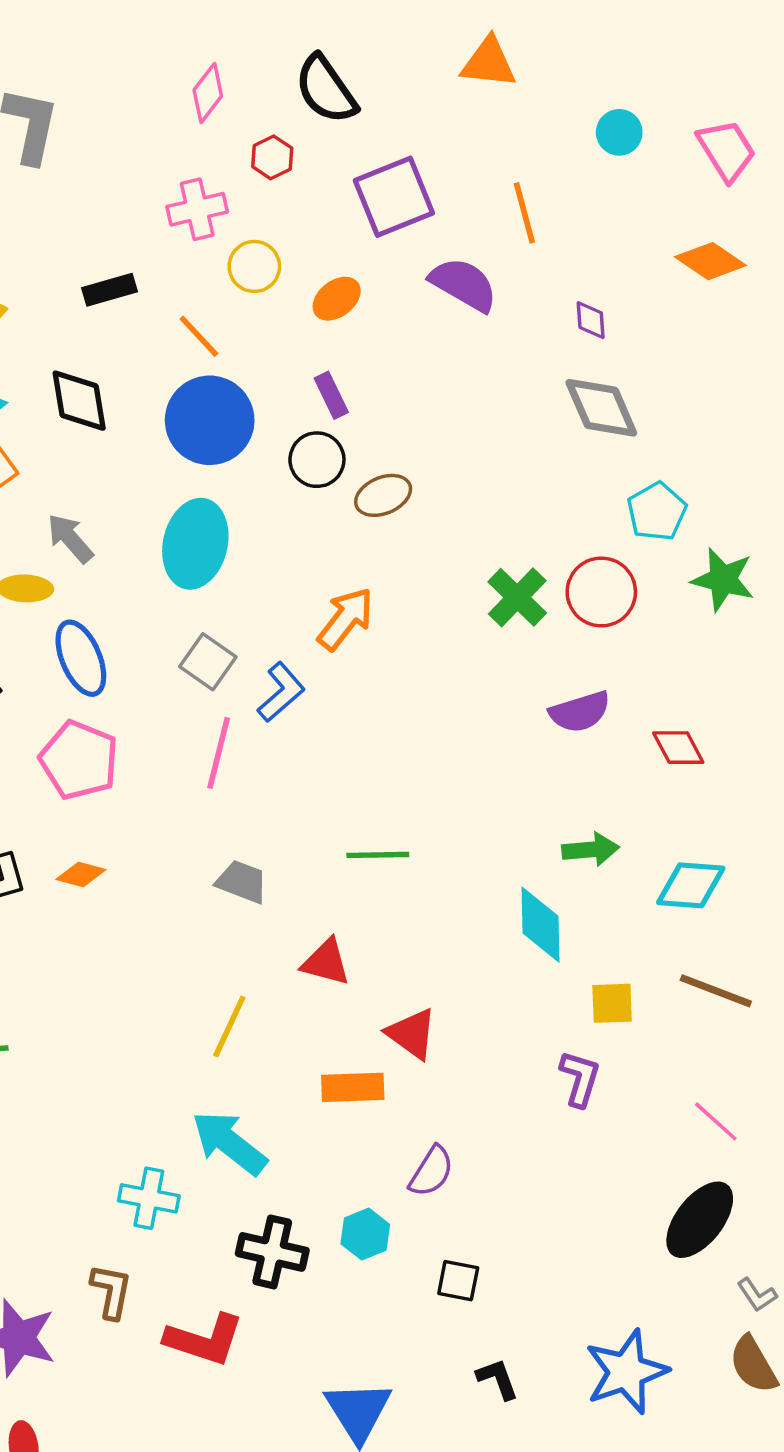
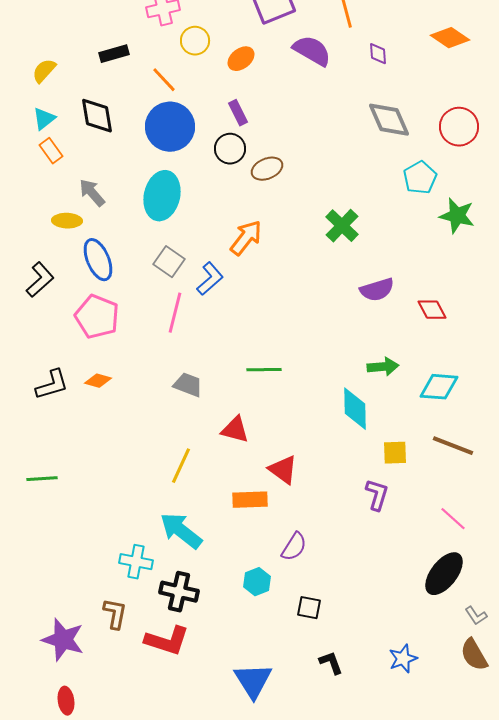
purple diamond: (591, 320) -> (378, 54), moved
red circle: (601, 592) -> (459, 127), moved
black cross: (272, 1252) -> (179, 592), moved
blue star: (626, 1372) -> (403, 659), size x0.6

